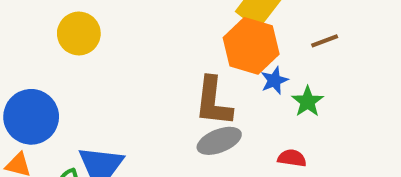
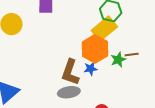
blue star: (274, 80) -> (91, 69), moved
green star: (308, 102) -> (118, 60), moved

